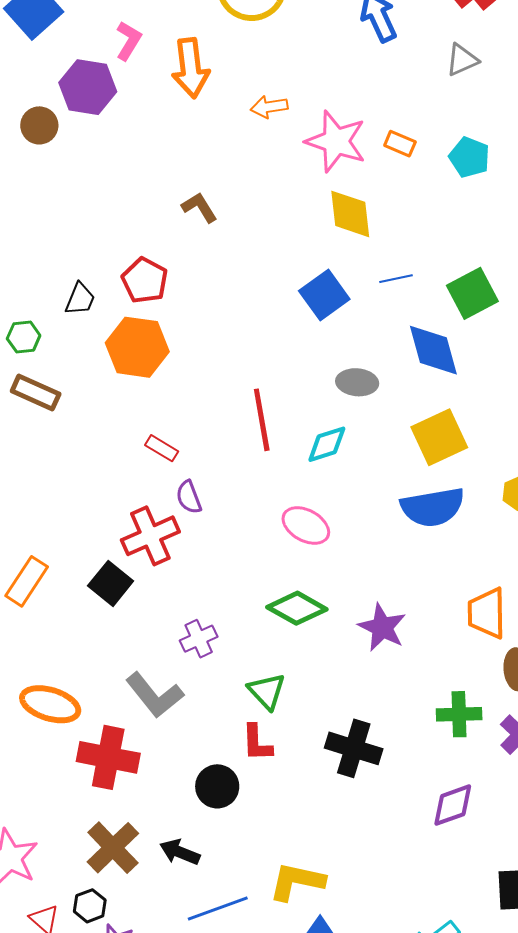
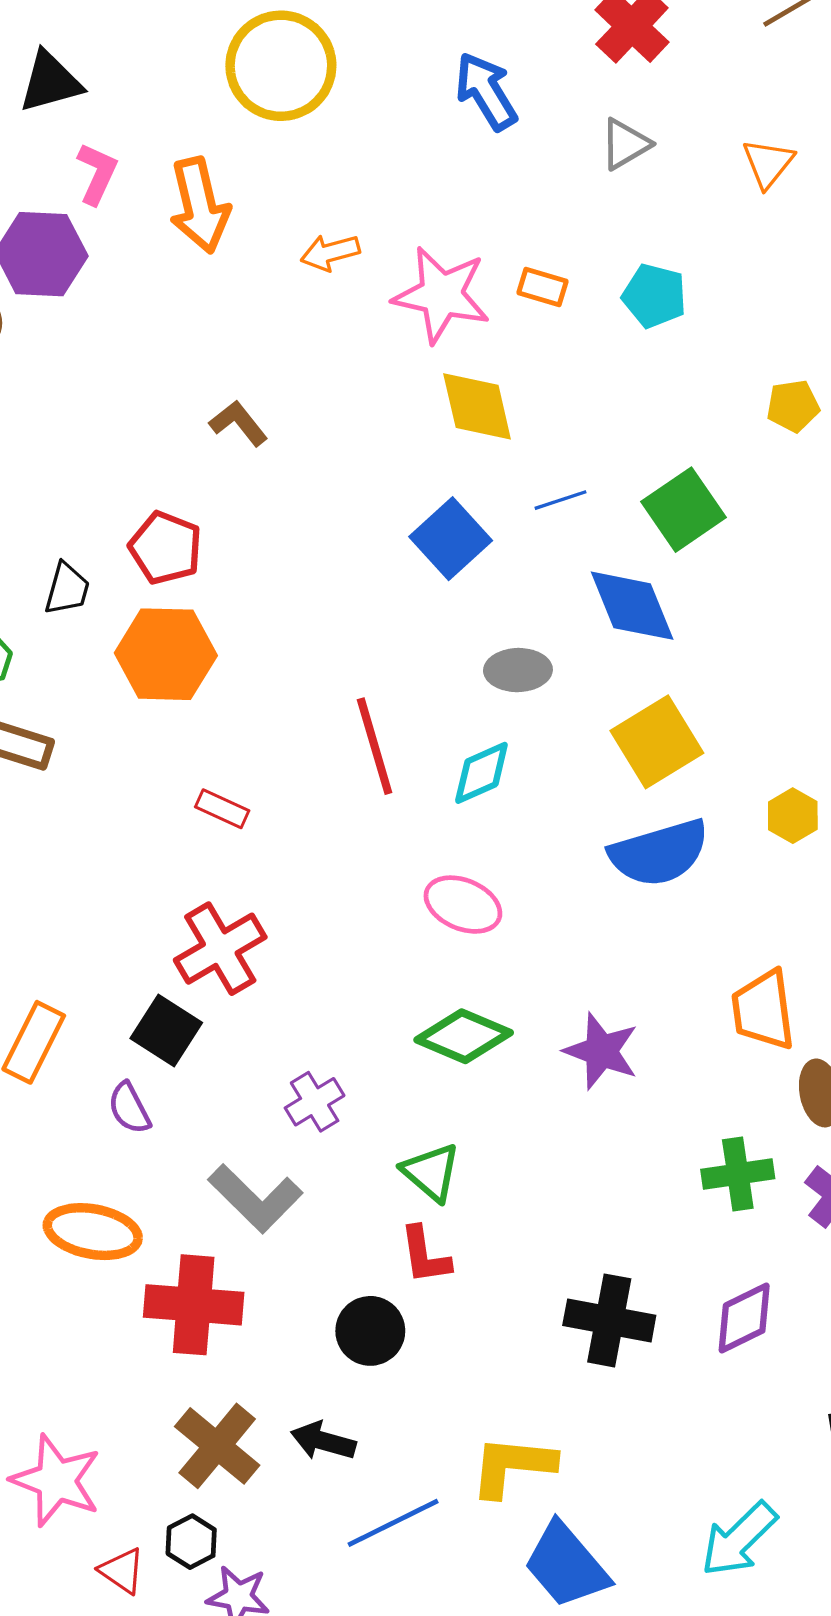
purple semicircle: (189, 497) -> (129, 1108), moved
black cross: (354, 748) -> (609, 1320), moved

